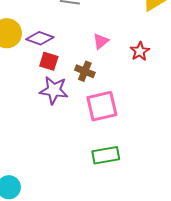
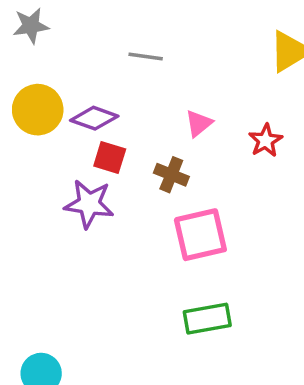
purple star: (54, 90) -> (89, 204), moved

